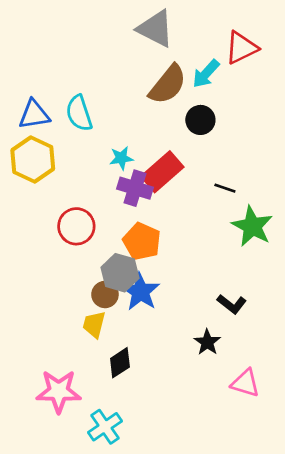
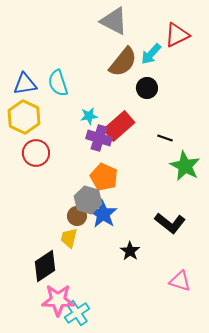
red circle: (76, 226) -> (36, 153), moved
black L-shape: (232, 304) -> (170, 223), size x1.4
black star: (207, 342) -> (130, 251), moved
black diamond: (120, 363) -> (45, 266), moved, size x1.4
pink star: (59, 391) -> (58, 300), moved

